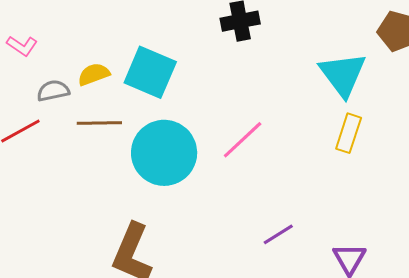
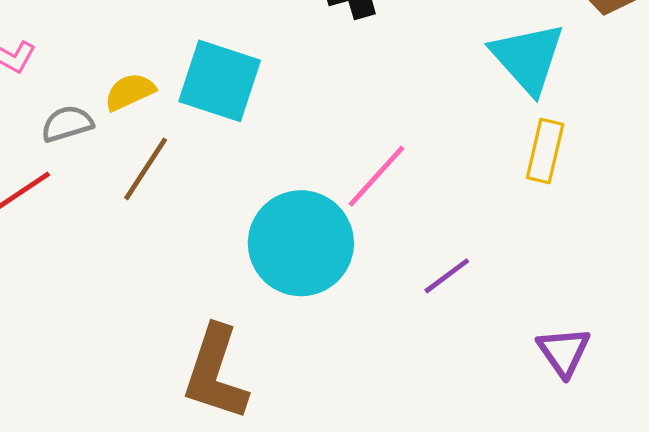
brown line: (99, 123) -> (146, 169), turned -51
cyan circle: (164, 153) -> (301, 243), moved
purple line: (278, 234) -> (447, 276), moved

